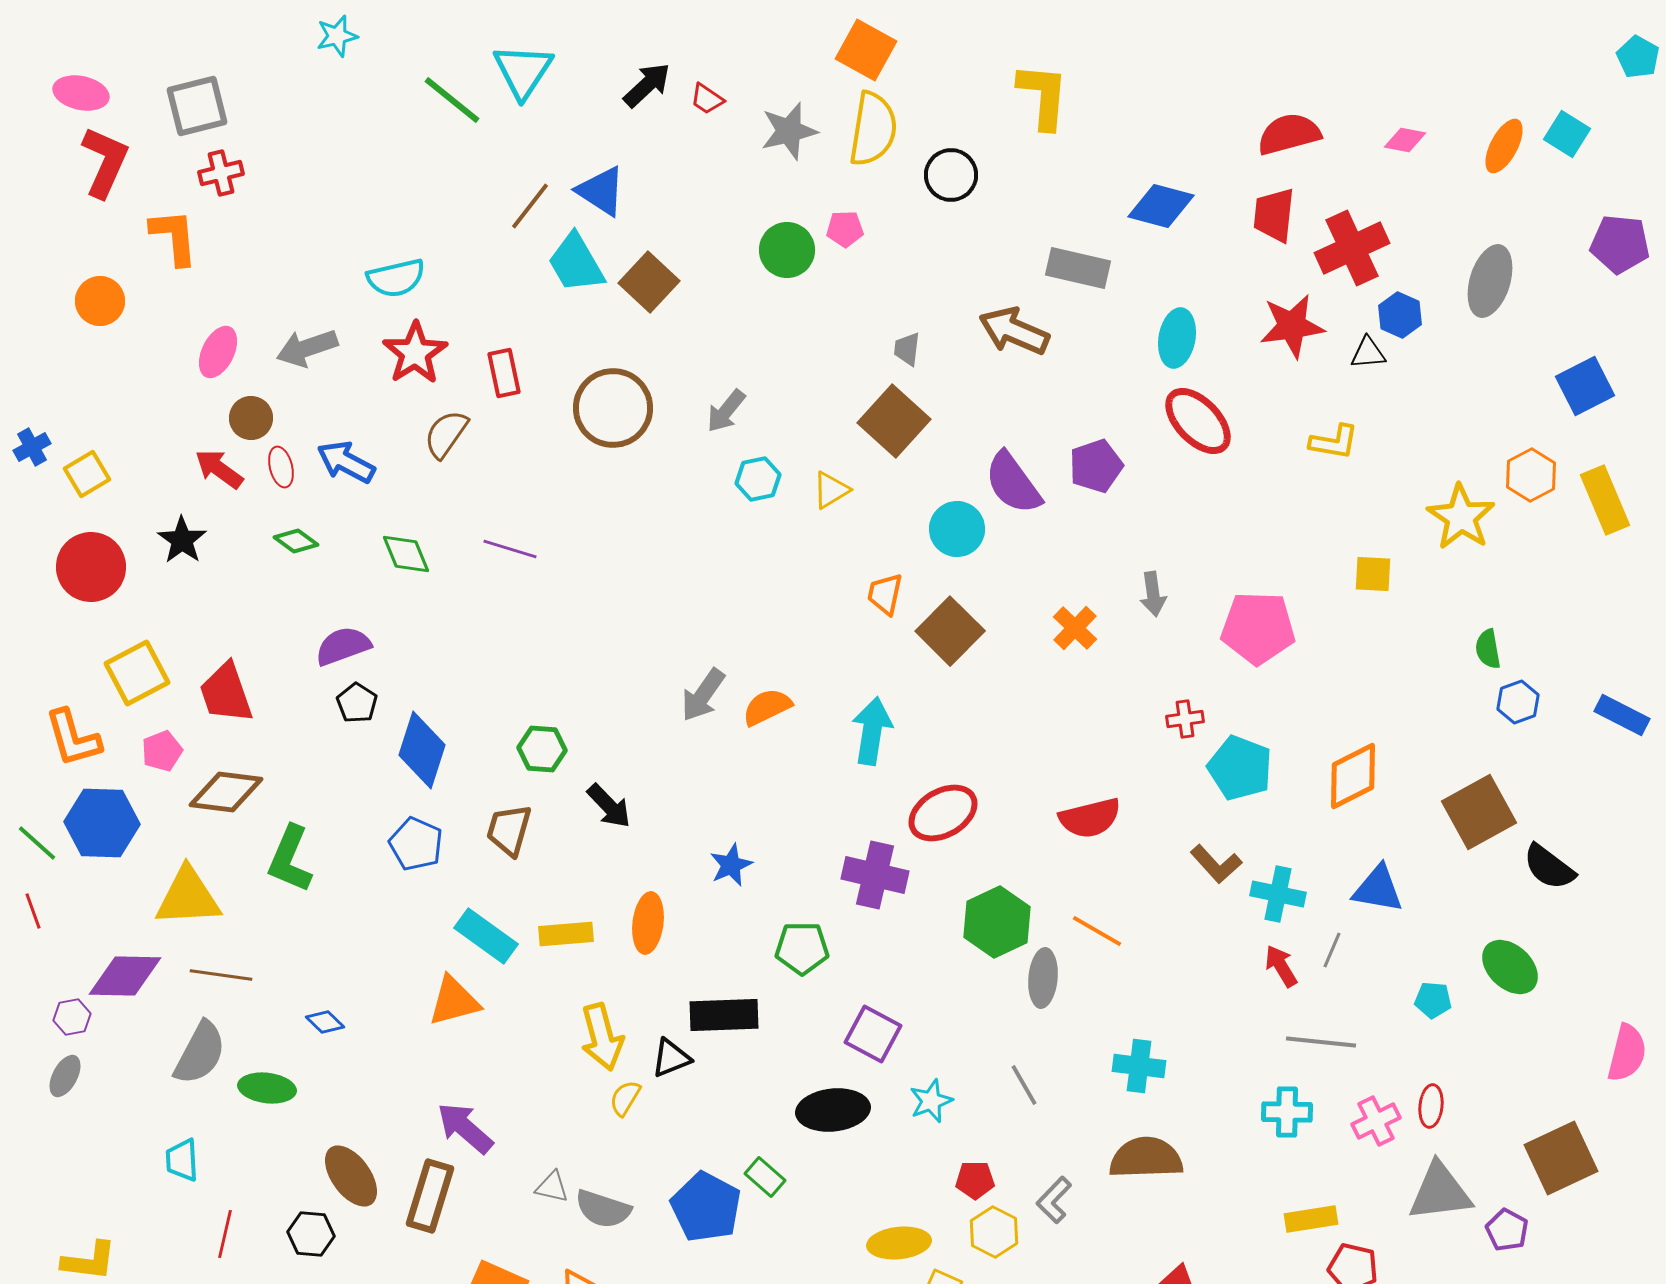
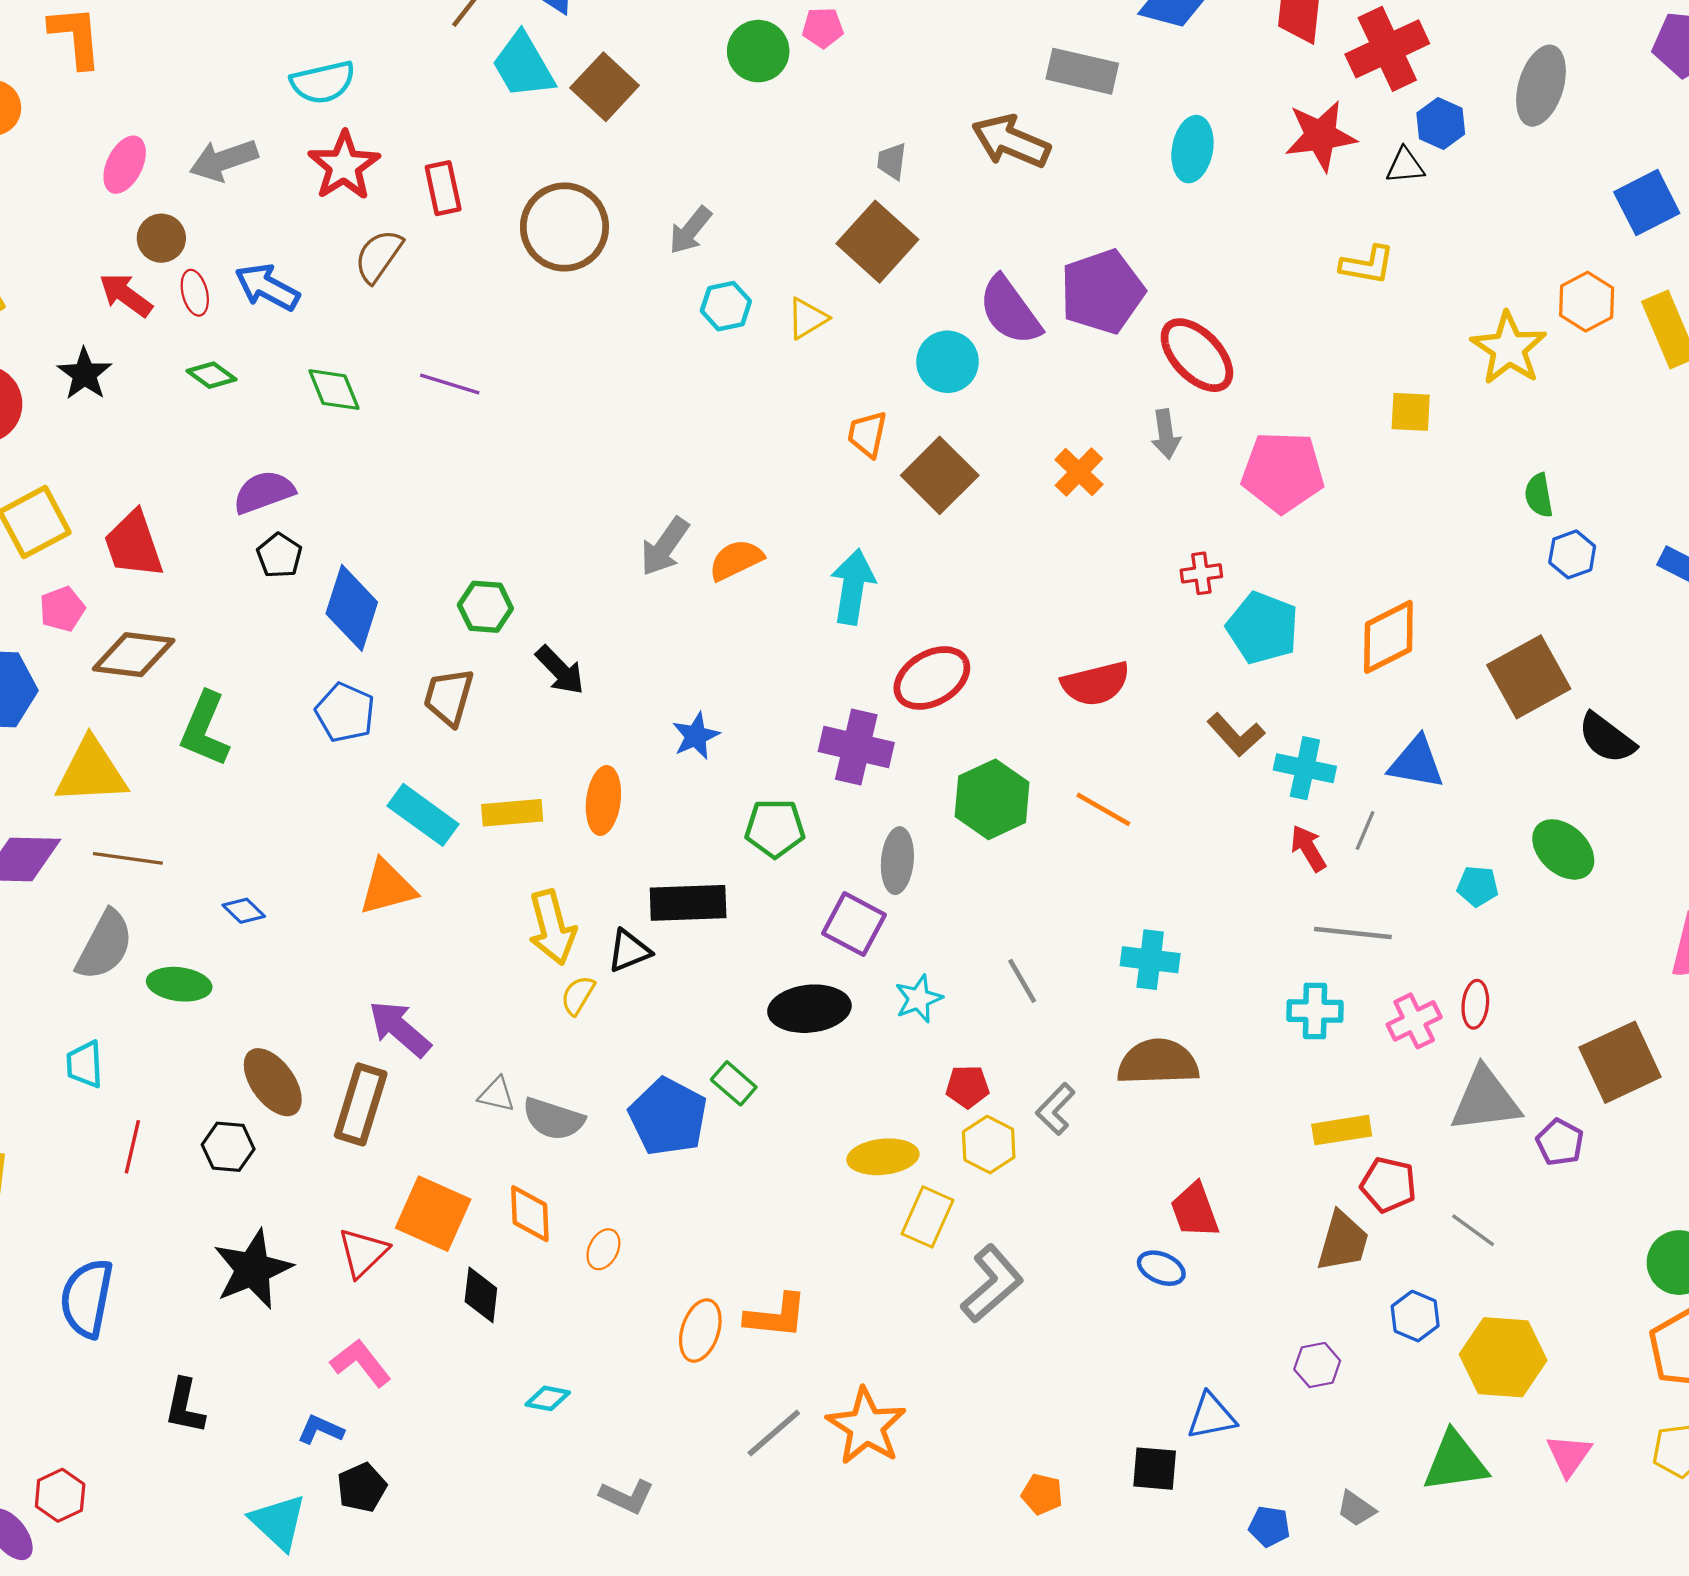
red ellipse: (1198, 421) -> (1197, 355), moved
purple pentagon: (1096, 466) -> (1102, 292), size x1.4
gray ellipse: (1043, 978) -> (897, 861), moved

